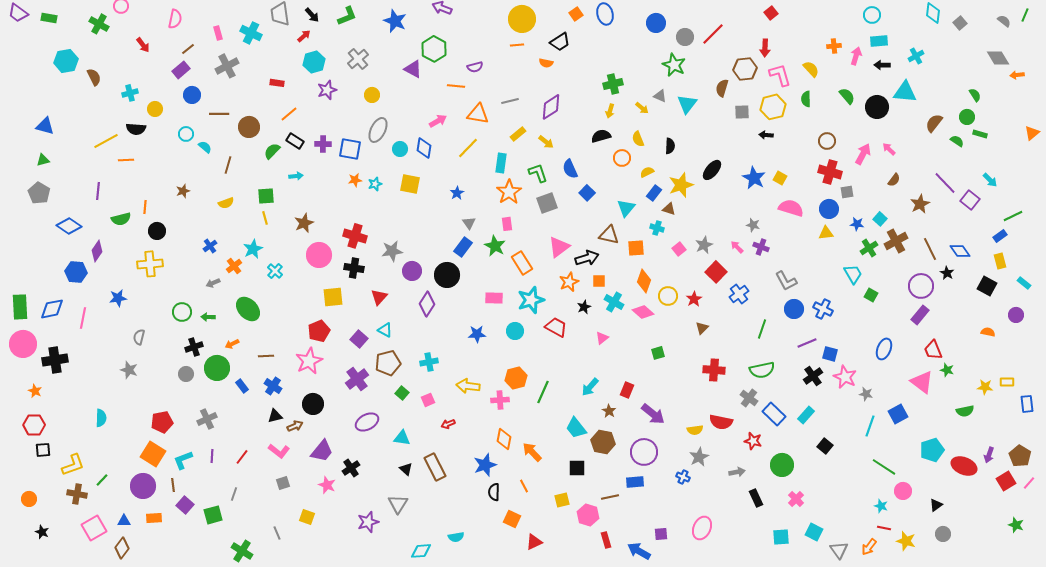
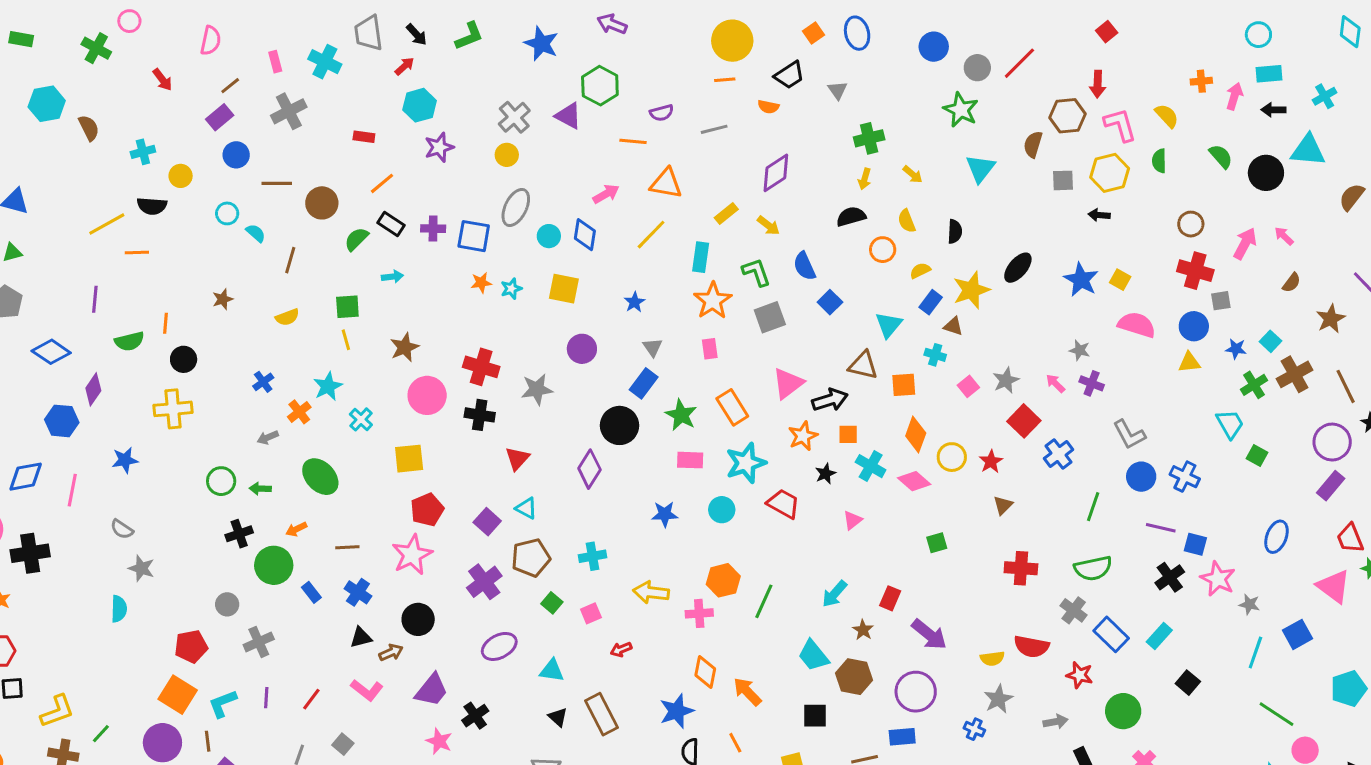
gray cross: (358, 59) -> (514, 117), moved
gray triangle: (660, 96) -> (838, 90), moved, turned 32
gray line: (510, 101) -> (714, 129), moved
green star: (495, 246) -> (681, 415), moved
purple circle: (412, 271) -> (582, 349), moved
yellow square: (333, 297) -> (409, 459), moved
gray semicircle: (139, 337) -> (122, 529), moved, turned -70
purple line: (807, 343) -> (1161, 528), turned 36
gray circle: (186, 374) -> (227, 604), moved
cyan semicircle: (101, 418) -> (119, 609), moved
gray square: (283, 483) -> (343, 744), moved, turned -32

